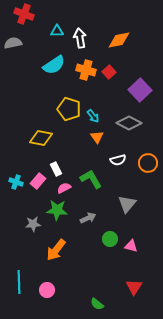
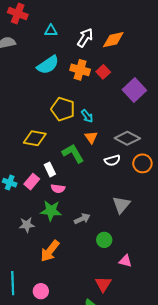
white arrow: (80, 38) -> (85, 38), moved, turned 42
gray diamond: (129, 123) -> (127, 138), moved
green L-shape: (91, 179) -> (73, 153), moved
pink semicircle: (64, 188) -> (58, 189), turned -144
pink triangle: (131, 246) -> (125, 261), moved
red triangle: (134, 287) -> (103, 284), moved

